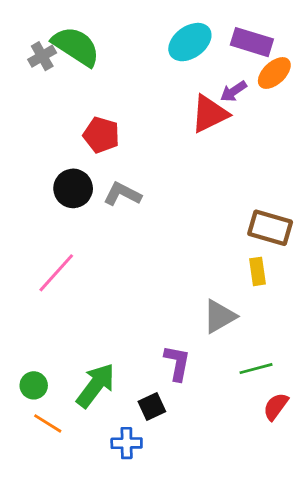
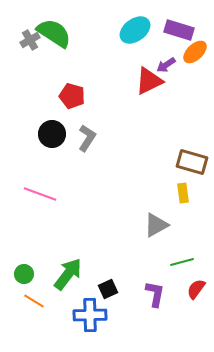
gray L-shape: (122, 194) -> (87, 138), turned 96
pink line: (56, 273) -> (40, 194), turned 68
purple L-shape: (177, 363) -> (155, 294), moved
blue cross: (127, 443) -> (90, 315), size x1.5

